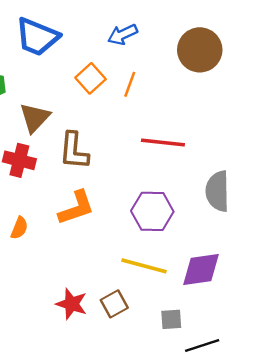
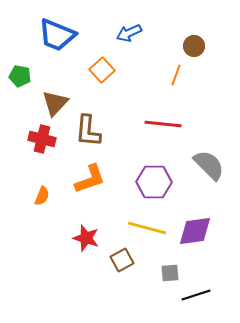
brown circle: (200, 50) -> (194, 46), size x0.6
orange line: (130, 84) -> (176, 75), moved
gray semicircle: (218, 191) -> (209, 165), turned 136
red star: (72, 304) -> (86, 238), moved

